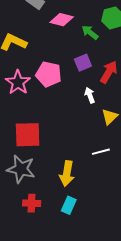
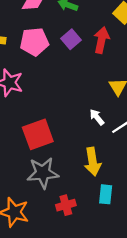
pink pentagon: (49, 74) -> (34, 42), moved
white arrow: (90, 95) -> (97, 117), moved

